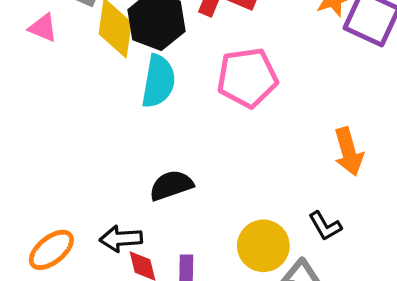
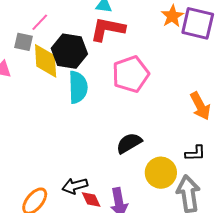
black semicircle: (171, 185) -> (129, 143), moved
black L-shape: (325, 226) -> (195, 153), turned -50

